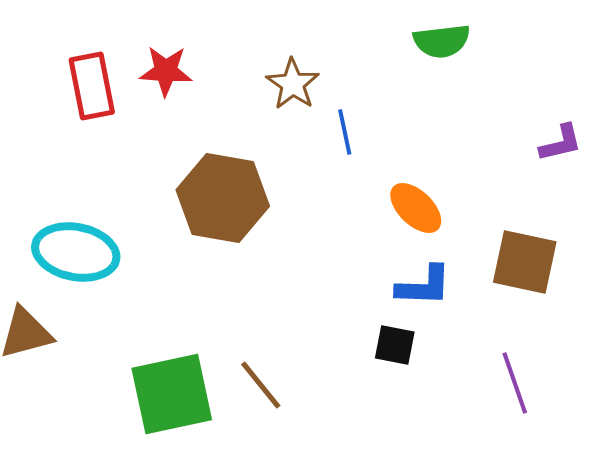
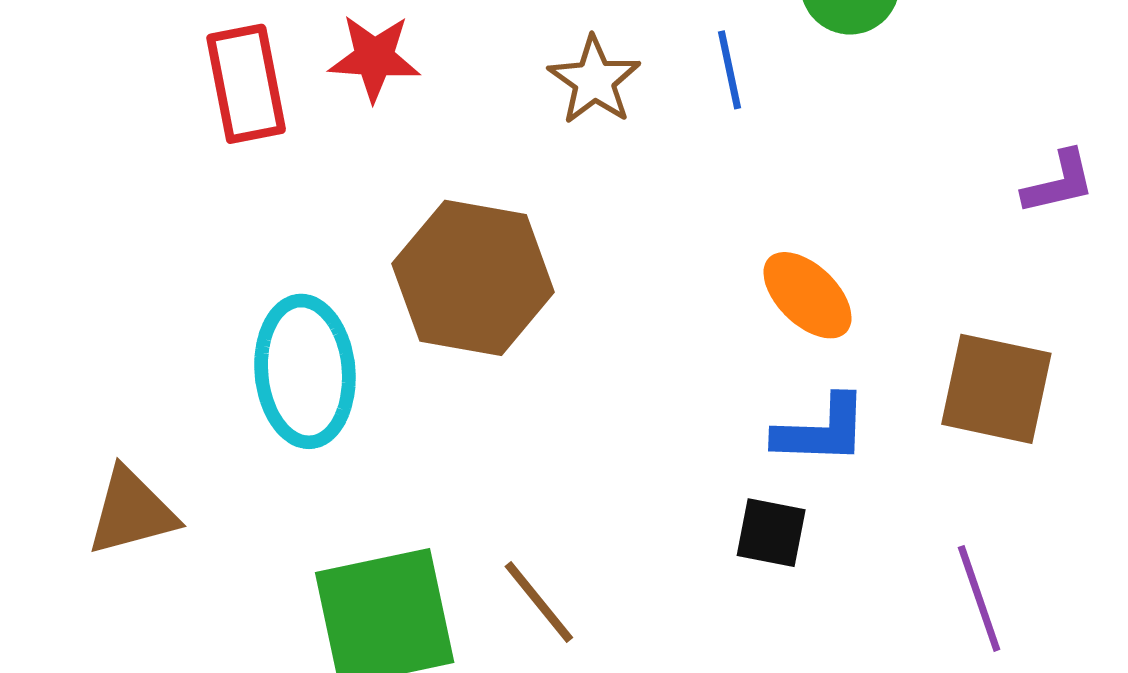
blue line: (345, 132) -> (730, 70), moved
cyan ellipse: (76, 252) -> (305, 371), moved, turned 74

